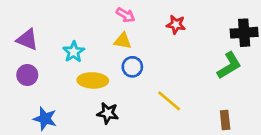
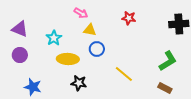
pink arrow: (125, 15) -> (81, 13), moved
green L-shape: (229, 65) -> (168, 61), moved
brown rectangle: (225, 120) -> (165, 88), turned -56

